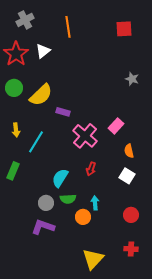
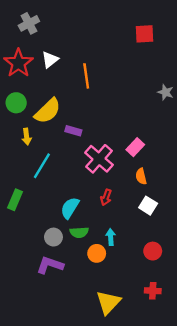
orange line: (68, 27) -> (86, 76), moved
gray star: (132, 79) -> (166, 92), moved
yellow arrow: (16, 130) -> (27, 137), moved
orange semicircle: (129, 151) -> (141, 176), moved

